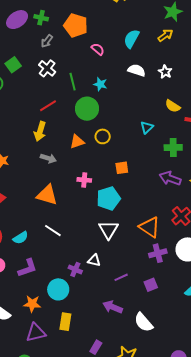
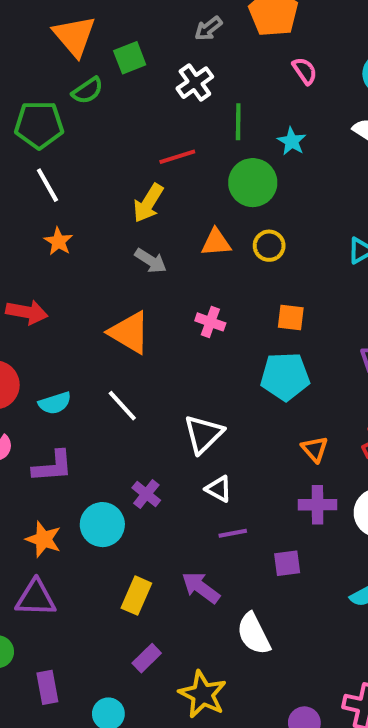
cyan pentagon: (108, 198) -> (285, 376), moved
orange triangle: (150, 227) -> (315, 449), size x0.6
white triangle: (108, 230) -> (203, 434), moved
white triangle: (94, 260) -> (219, 489), moved
yellow rectangle: (65, 322) -> (136, 596), moved

